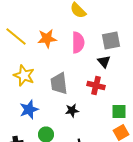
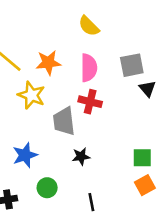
black triangle: (104, 62) -> (147, 89), moved
yellow star: (24, 76) -> (31, 95), moved
red cross: (96, 86) -> (90, 102), moved

